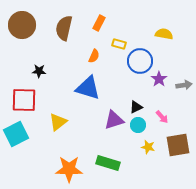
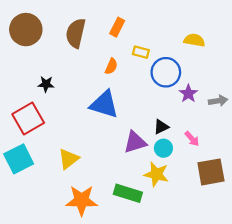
red square: (24, 100) -> (28, 119), turned -32
yellow triangle: (58, 122) -> (69, 159), moved
yellow star: (148, 147) -> (156, 174), moved, size x1.5

